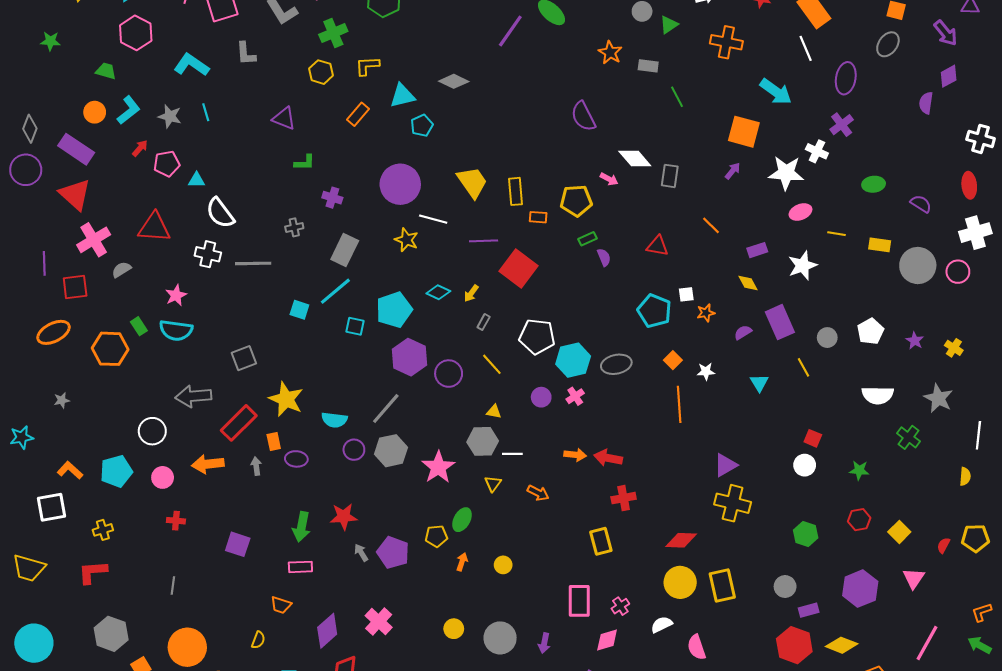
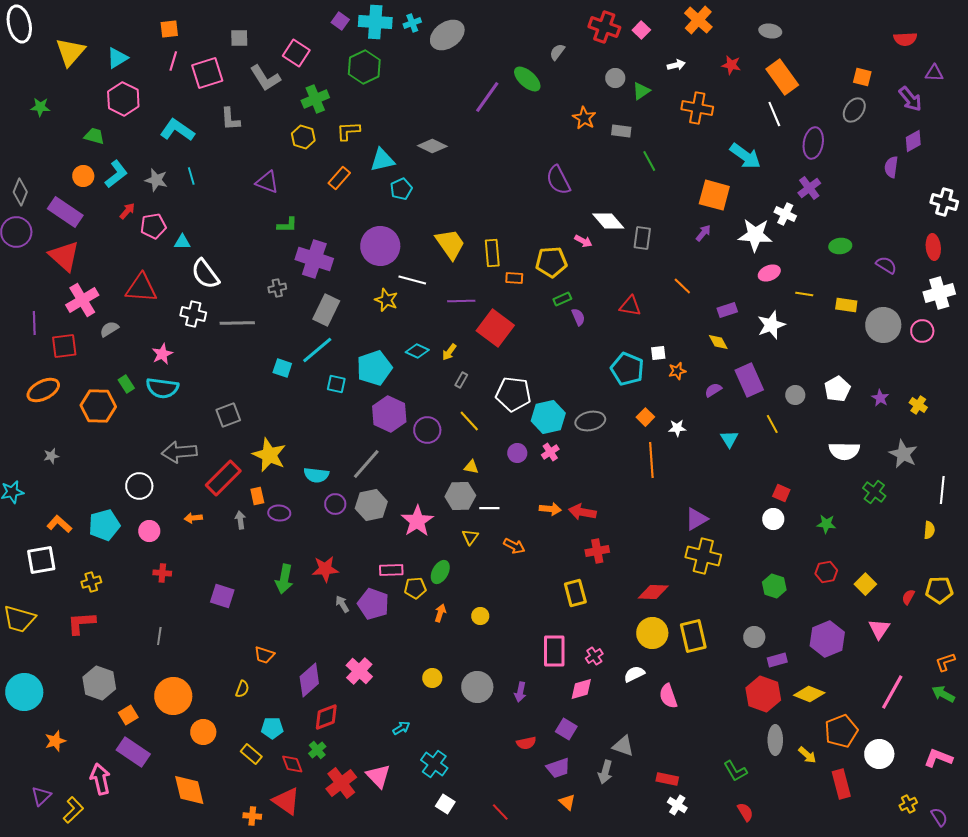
purple cross: (332, 198) -> (314, 259), size x1.8
orange arrow: (208, 464) -> (193, 518), size x0.6
pink rectangle: (300, 567) -> (391, 570), moved

